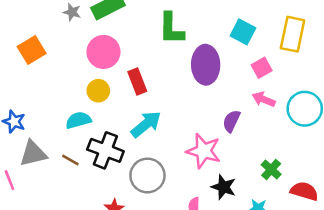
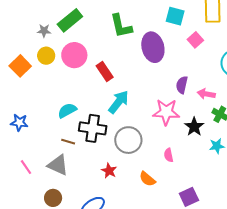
yellow circle: (98, 91) -> (46, 56), moved
pink arrow: (264, 99) -> (206, 94), moved
gray triangle: (33, 154) -> (58, 165), moved, turned 50
black star: (224, 187) -> (194, 127), moved, turned 30

